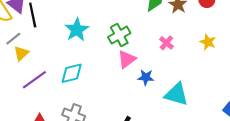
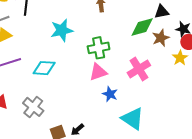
yellow star: (208, 42) -> (180, 58), moved
pink cross: (166, 43) -> (139, 69), size x1.6

